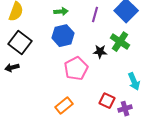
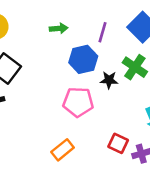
blue hexagon: (63, 36) -> (83, 59), moved
pink pentagon: (76, 69) -> (78, 102), turned 30

